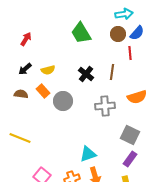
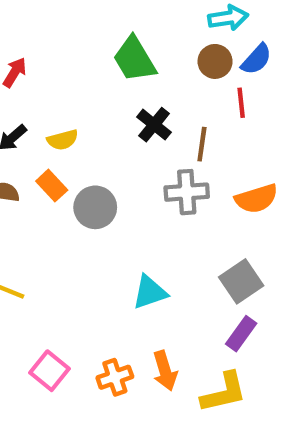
black cross: (86, 74) -> (154, 125), moved
gray cross: (105, 106) -> (187, 192), moved
gray square: (130, 135) -> (241, 281), turned 30
cyan triangle: (88, 154) -> (150, 292), moved

